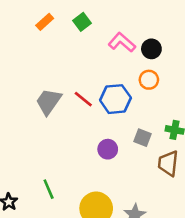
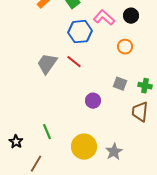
black circle: (151, 49) -> (131, 16), moved
blue hexagon: (115, 99) -> (80, 32), moved
gray square: (142, 138) -> (120, 84), moved

